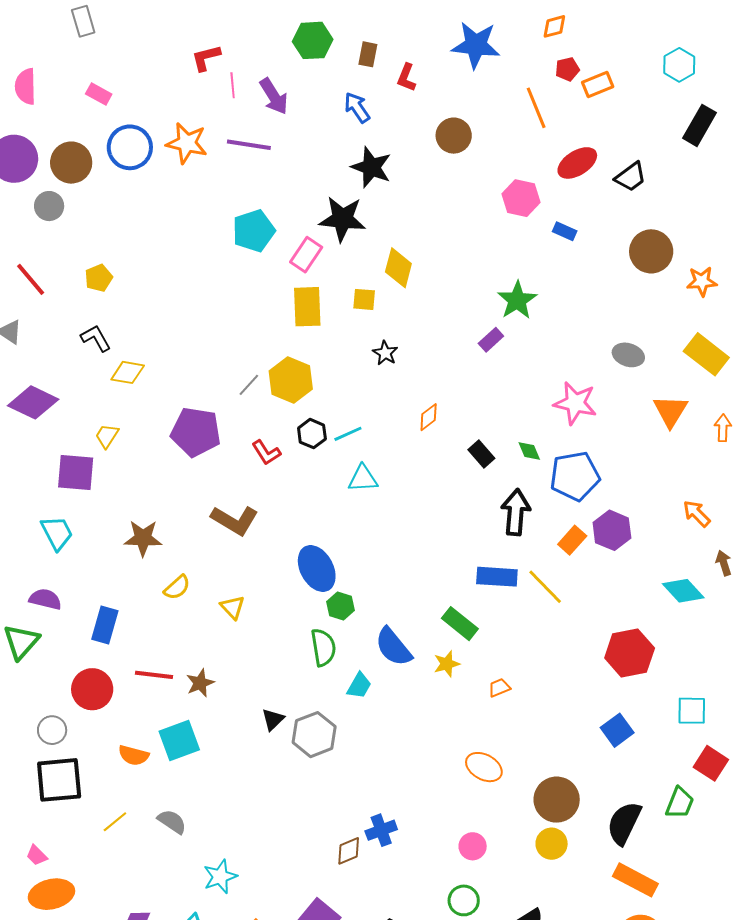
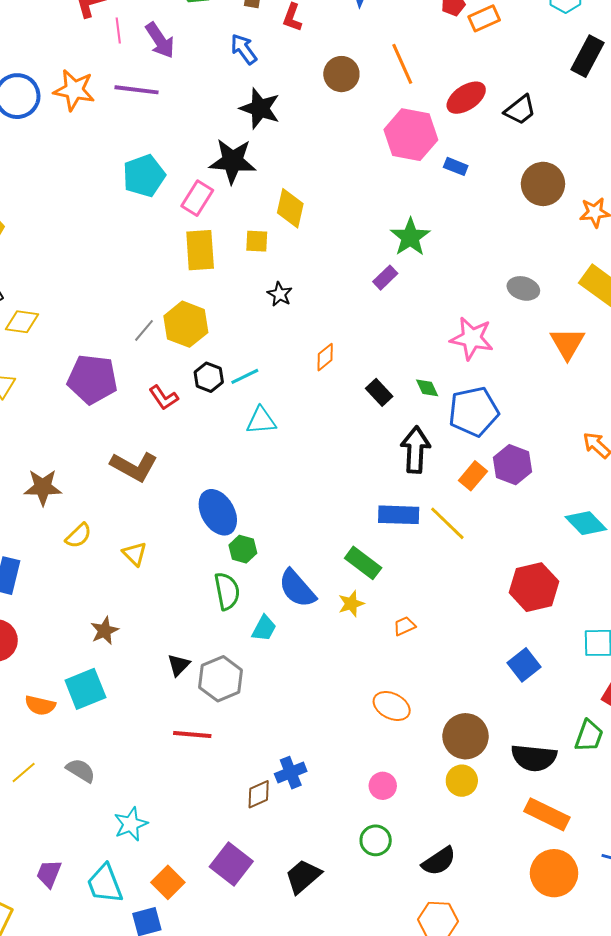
orange line: (536, 108) -> (402, 64), moved
pink hexagon: (521, 198) -> (411, 135), size x1.4
red line: (154, 675) -> (192, 735), moved
black semicircle: (624, 823) -> (534, 758), turned -108

